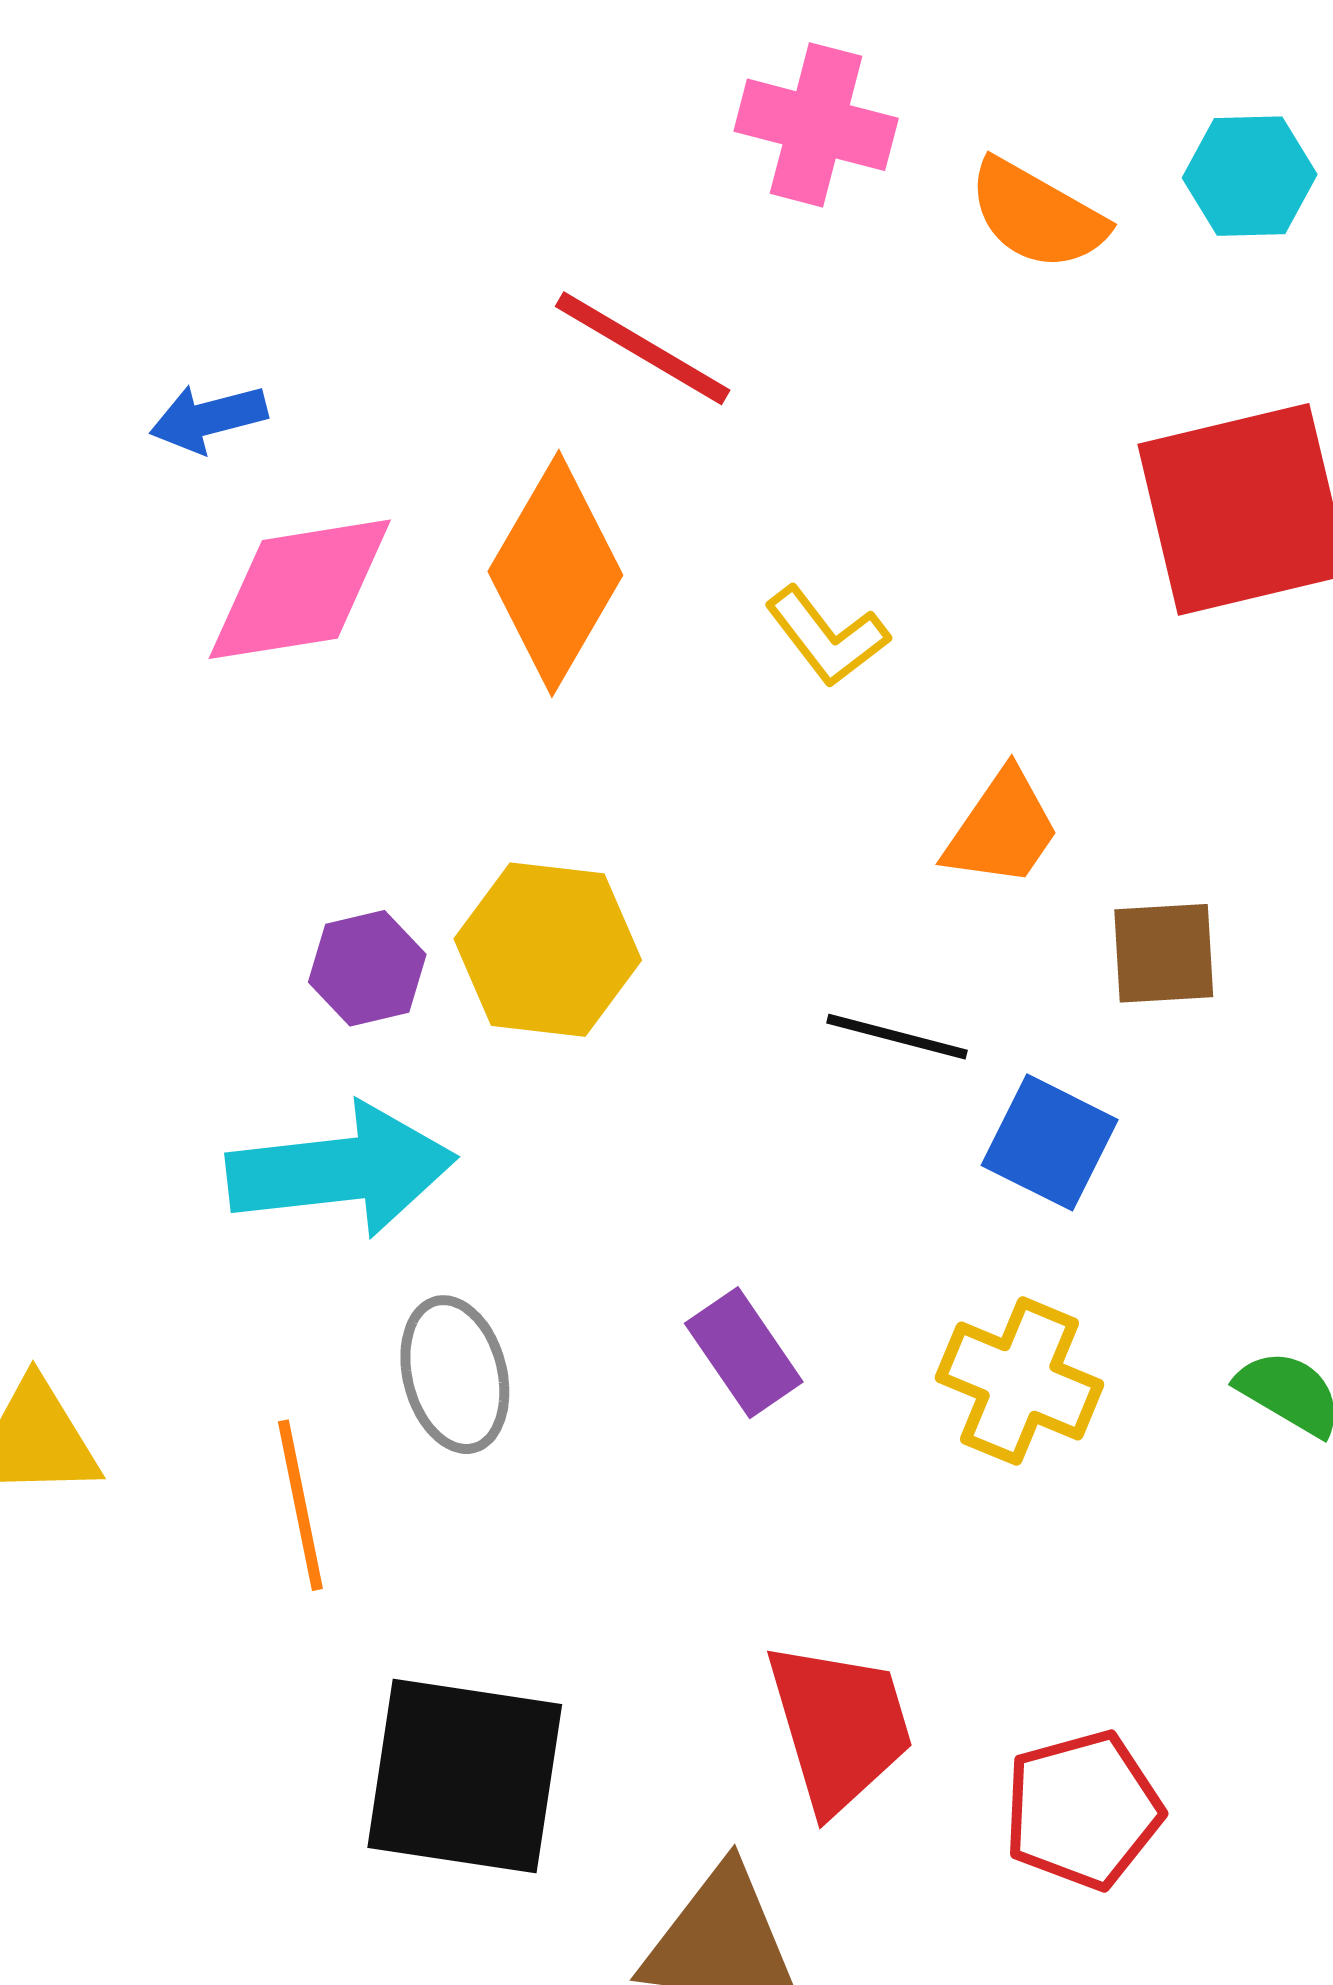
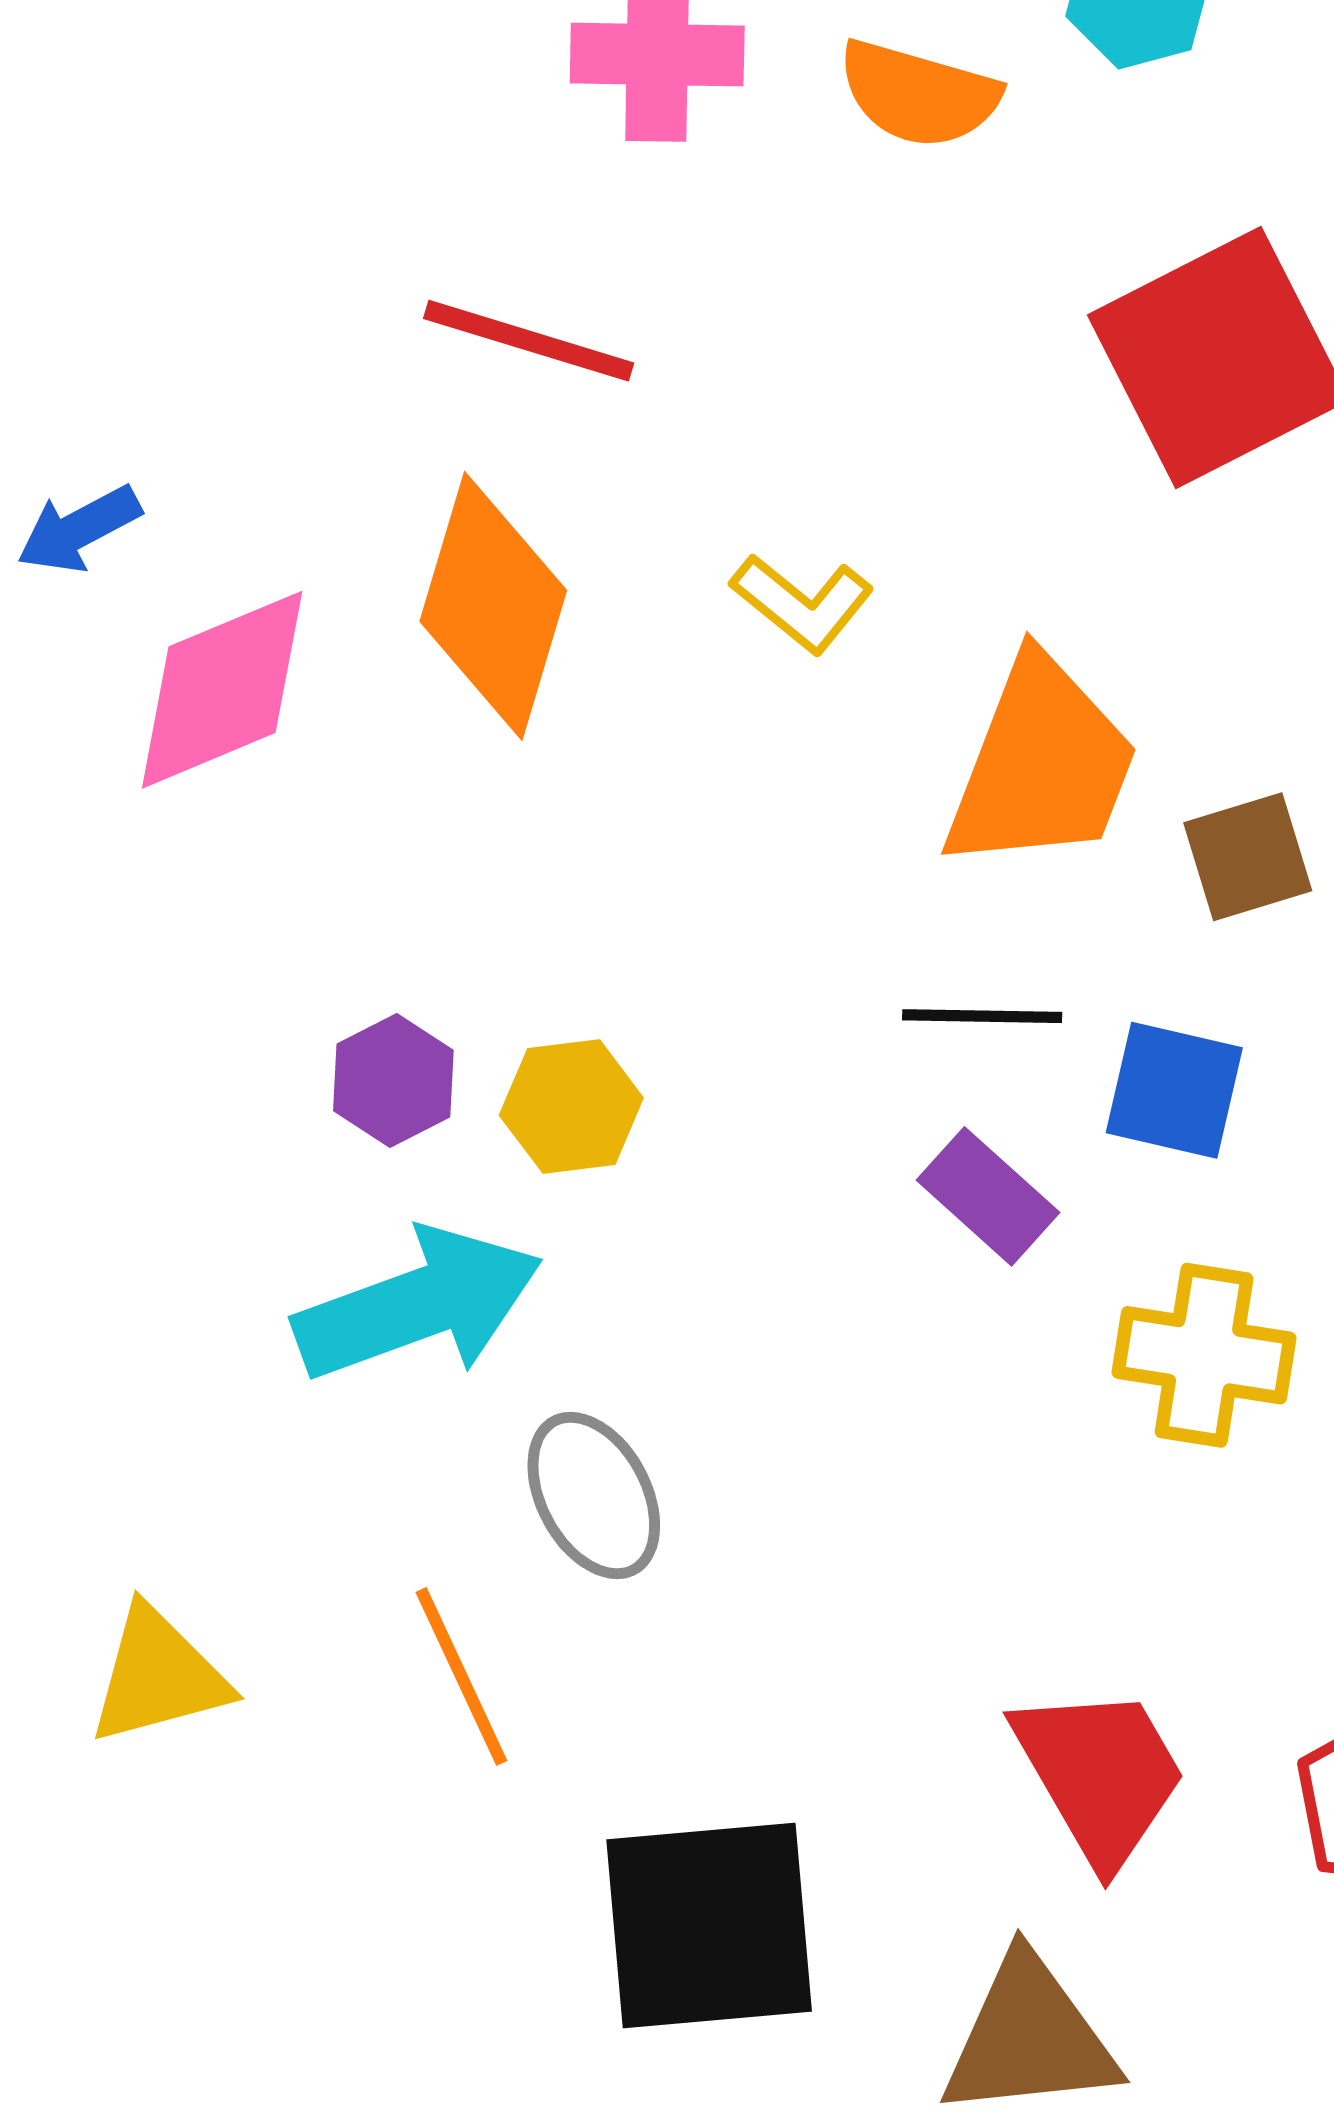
orange trapezoid: (1002, 829) -> (1041, 765), size x1.6
yellow hexagon: (548, 950) -> (571, 1107), moved, size x0.7
purple rectangle: (744, 1353) -> (988, 1196), moved

